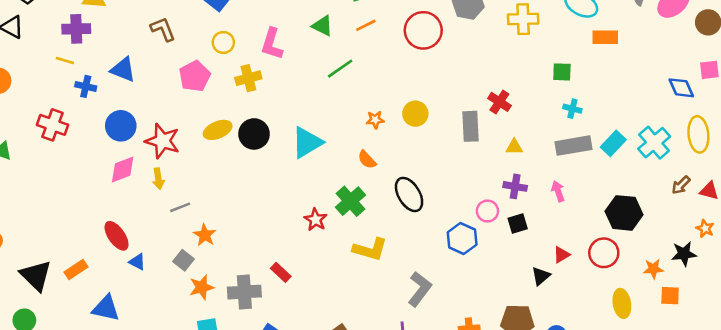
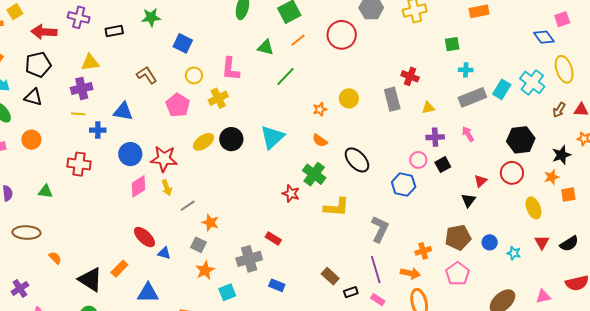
black star: (684, 254) -> (561, 155), moved
orange star: (202, 287) -> (205, 270), moved

